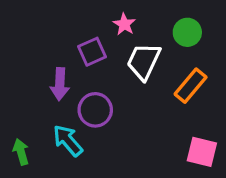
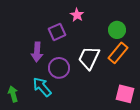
green circle: (187, 32) -> (117, 30), moved
white trapezoid: (144, 61) -> (89, 58), moved

